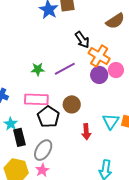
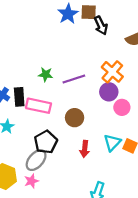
black arrow: (82, 40) -> (101, 25), moved
pink circle: (116, 70) -> (122, 107), moved
black pentagon: (48, 117) -> (46, 142), moved
black rectangle: (19, 137) -> (19, 97), moved

